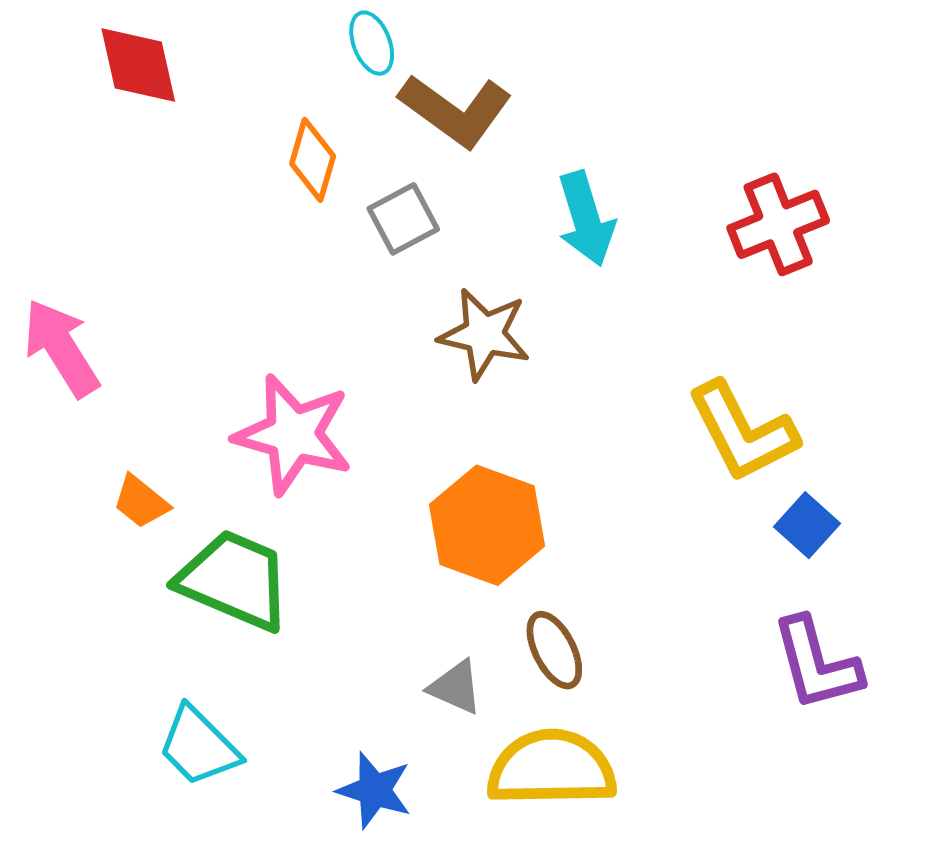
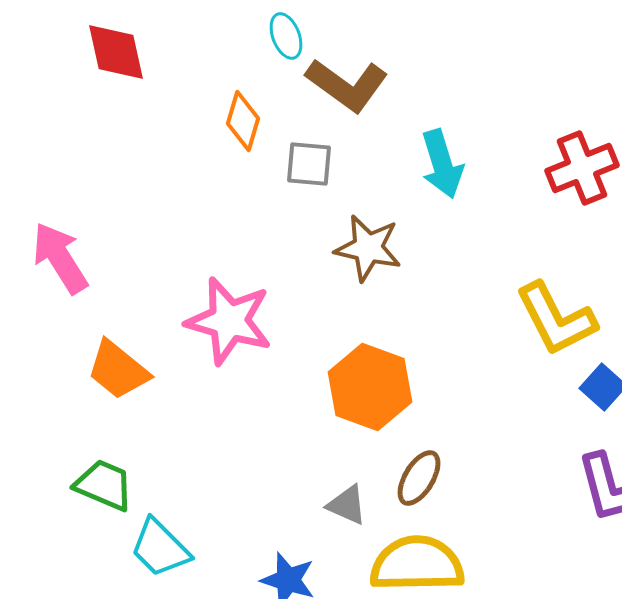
gray square: (403, 219) -> (309, 164), turned 33
orange trapezoid: (141, 502) -> (118, 370), size x1.5
green trapezoid: (234, 580) -> (104, 485), moved, size x0.7
brown ellipse: (554, 650) -> (419, 478), turned 58

